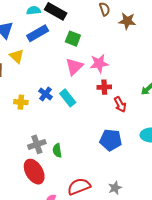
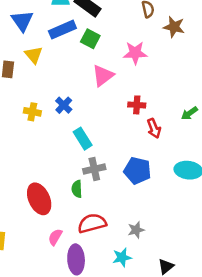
green square: (73, 39) -> (90, 39), moved
pink star: (99, 63) -> (135, 53), moved
cyan rectangle: (68, 98) -> (83, 139), moved
gray cross: (37, 144) -> (94, 169), moved
green semicircle: (57, 150) -> (77, 189), moved

